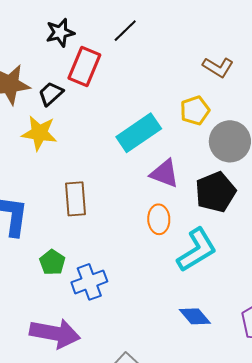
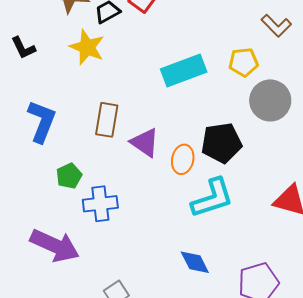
purple triangle: (165, 174) -> (145, 143), moved
black pentagon: (216, 192) -> (222, 143), moved

